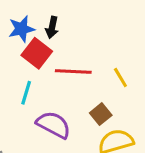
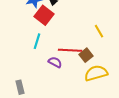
red line: (73, 71) -> (70, 50), moved
purple semicircle: (54, 125) -> (55, 62), size x0.6

